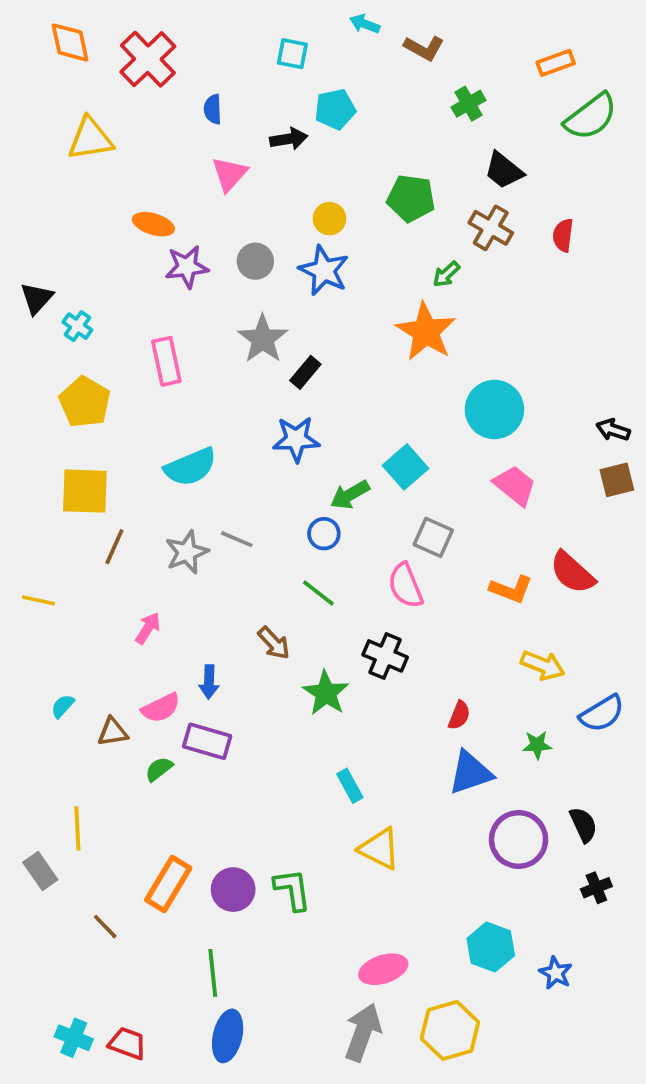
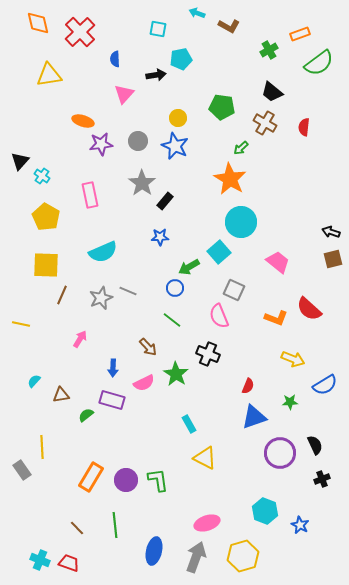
green cross: (468, 104) -> (269, 50), moved
cyan circle: (494, 409) -> (241, 222), moved
blue star: (296, 439) -> (160, 237), size x0.7
pink semicircle: (161, 708) -> (144, 383), moved
brown line: (105, 927) -> (77, 528), moved
blue ellipse: (228, 1036) -> (154, 551), moved

